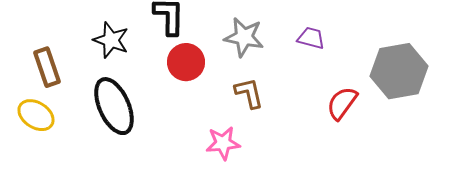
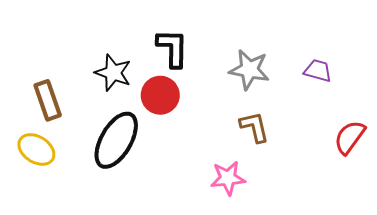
red circle: (186, 62) -> (160, 95), moved
black ellipse: (114, 106) -> (116, 140), turned 54

